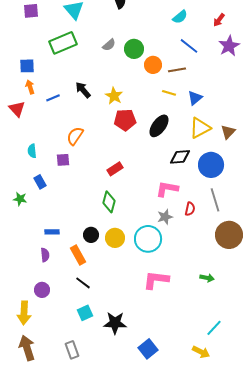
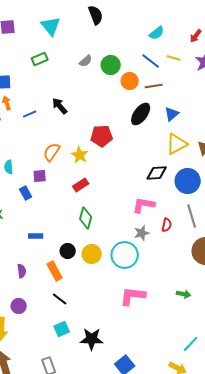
green rectangle: (63, 43) -> (40, 59), size x0.6
blue line: (189, 46) -> (151, 61), moved
yellow line: (169, 93) -> (174, 58), moved
yellow star: (114, 96) -> (80, 155), moved
black ellipse: (159, 126) -> (141, 114), moved
red rectangle: (115, 169) -> (81, 185), moved
blue rectangle: (40, 182) -> (26, 193), moved
blue rectangle: (52, 232) -> (36, 236), moved

